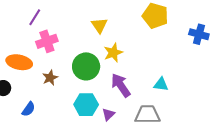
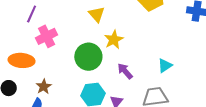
brown star: (50, 78) -> (44, 87), moved
cyan triangle: (161, 84) -> (165, 65), turned -35
purple arrow: (121, 85) -> (125, 71), size x0.7

